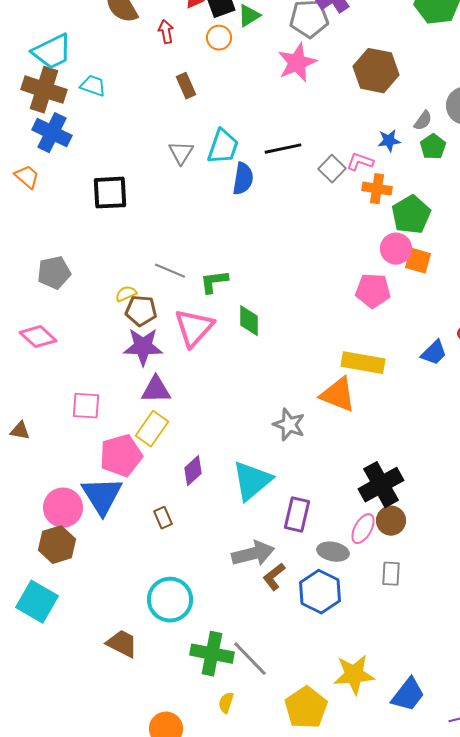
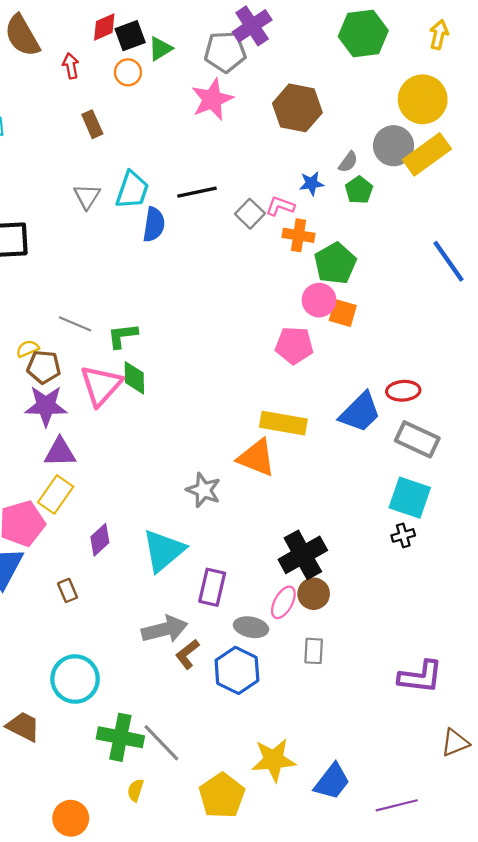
green diamond: (249, 321) -> (134, 378), moved
blue trapezoid: (434, 353) -> (360, 412), size x1.5

